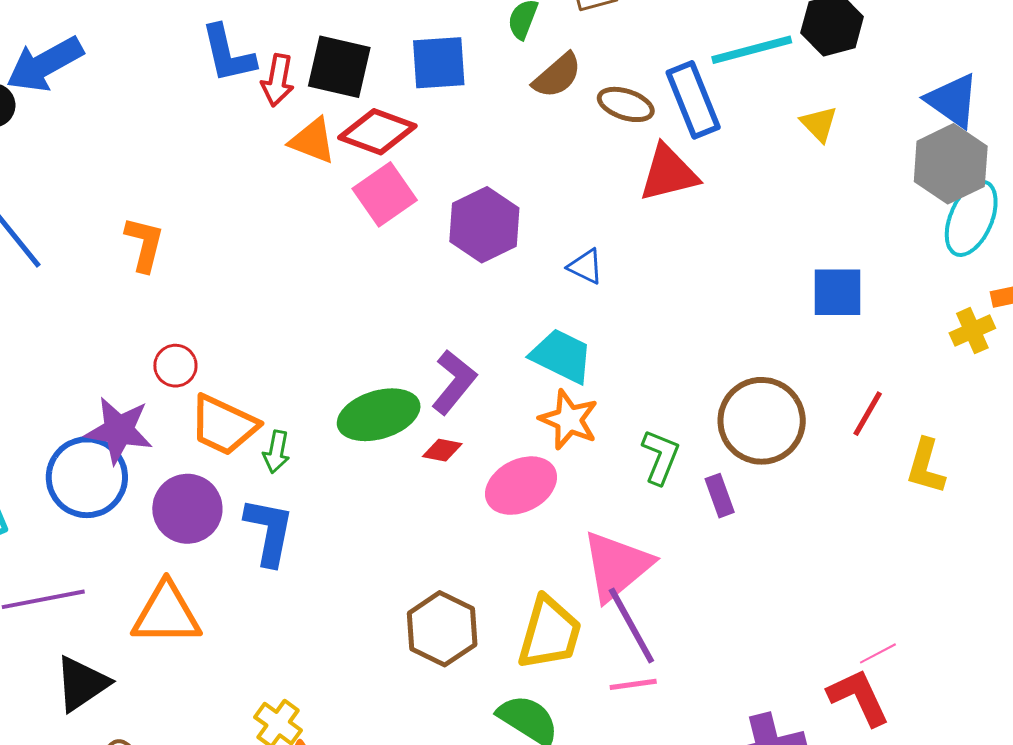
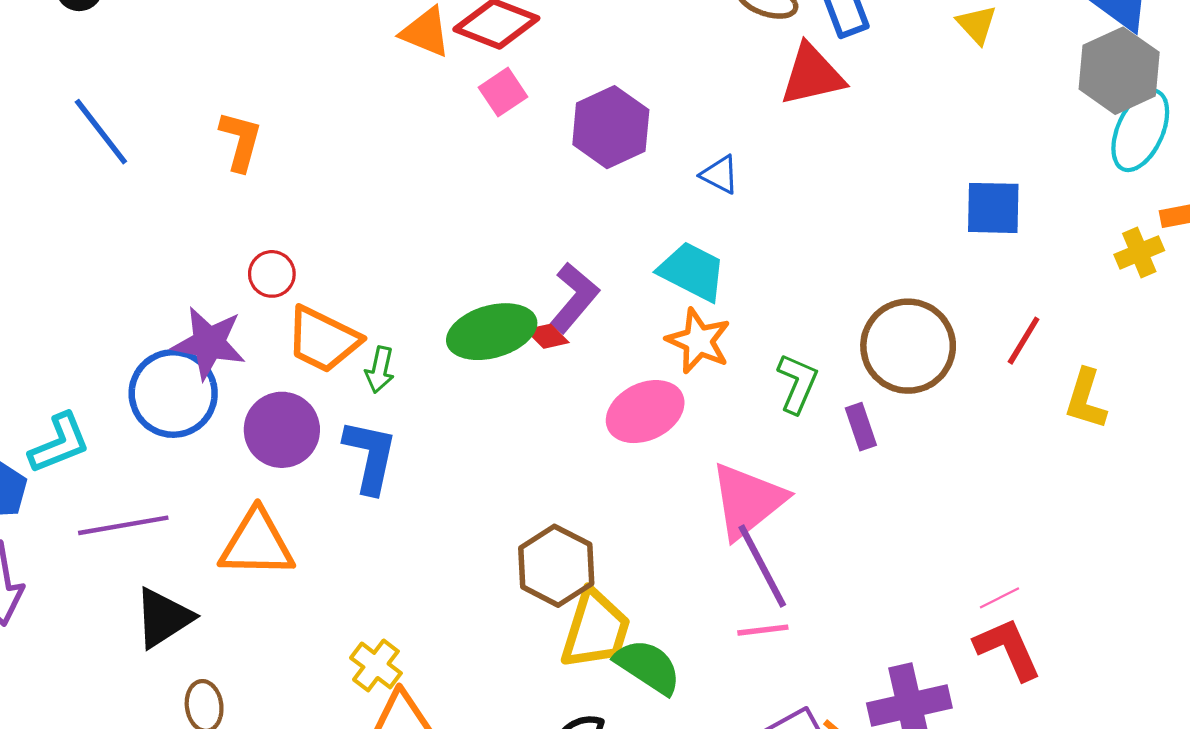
pink square: (385, 194) -> (503, 92), size x0.7
red diamond: (442, 450) -> (547, 336), moved, turned 33
yellow trapezoid: (550, 633) -> (596, 629), moved
pink line: (878, 653) -> (1000, 598), moved

